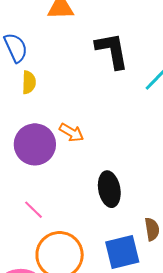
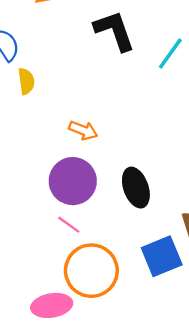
purple circle: (35, 144) -> (73, 181), moved
pink line: (33, 210) -> (69, 225), moved

